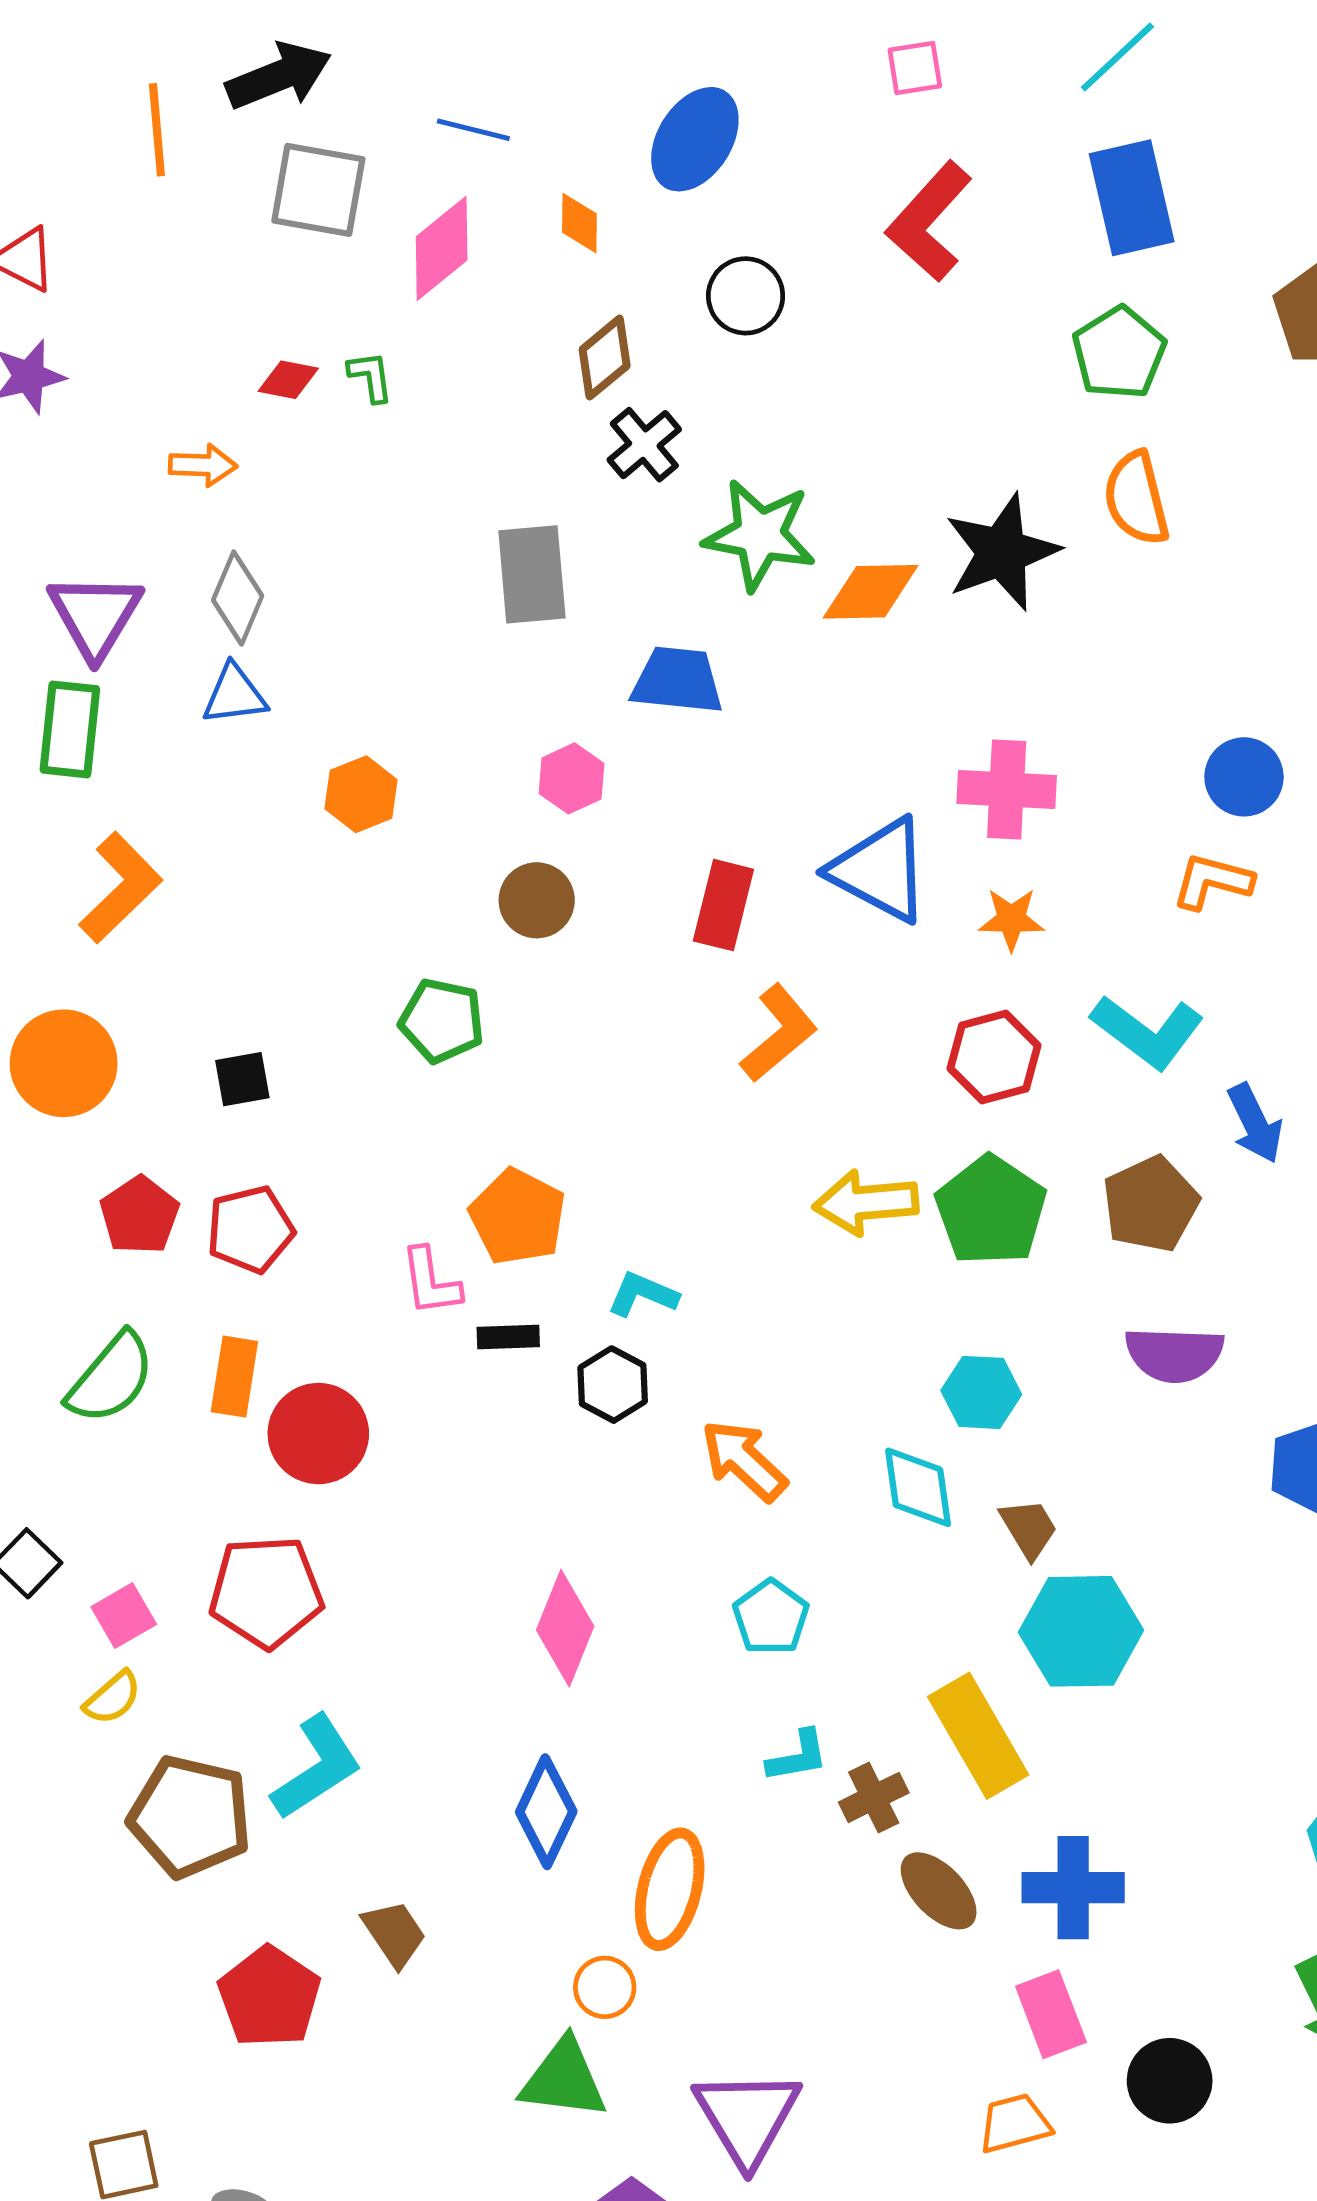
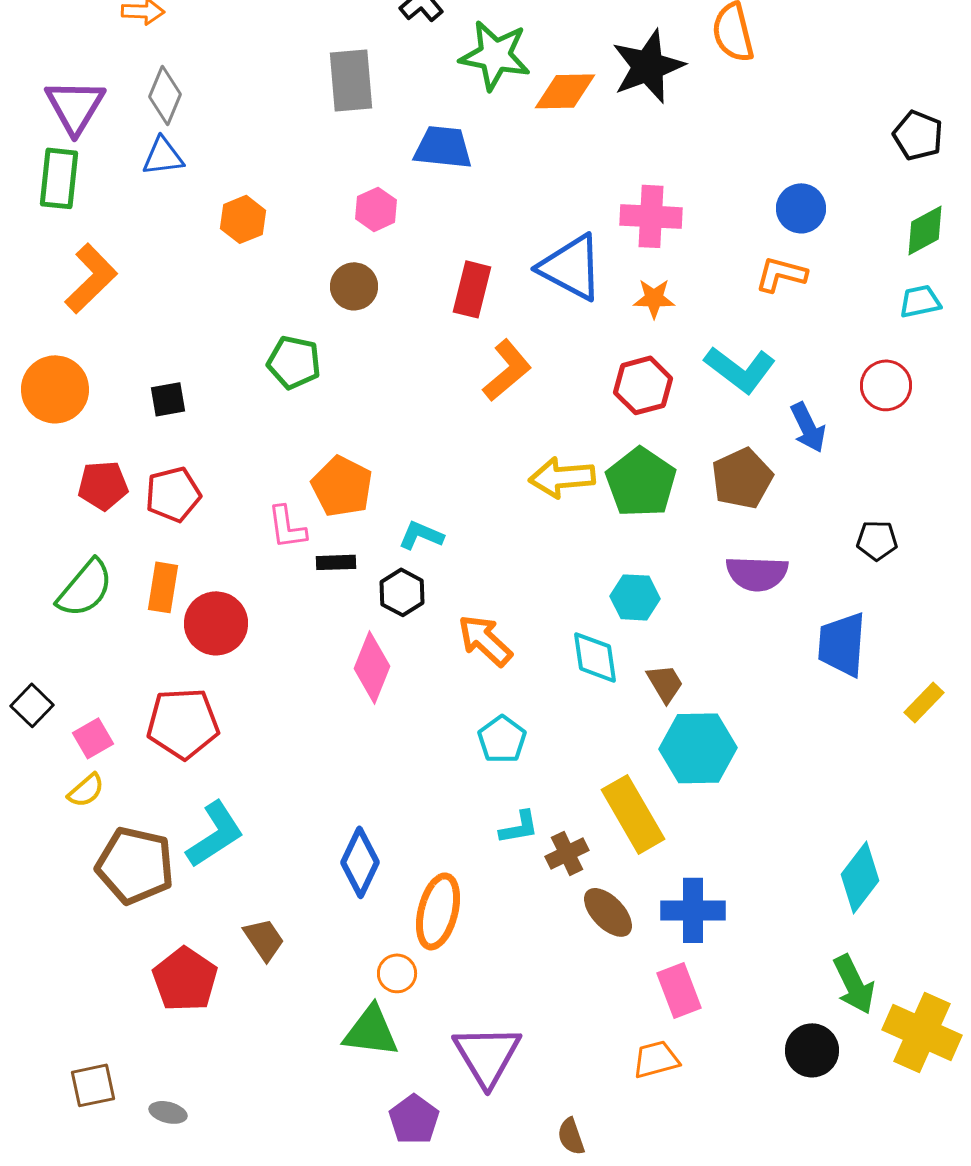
red pentagon: (140, 1215) -> (103, 485), turned 30
pink diamond: (565, 1628) -> (372, 667), moved
black circle: (1170, 2081) -> (812, 1050), moved

